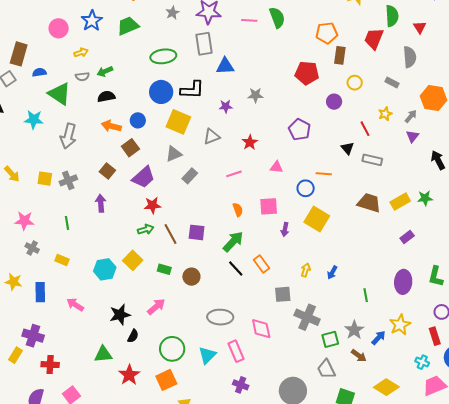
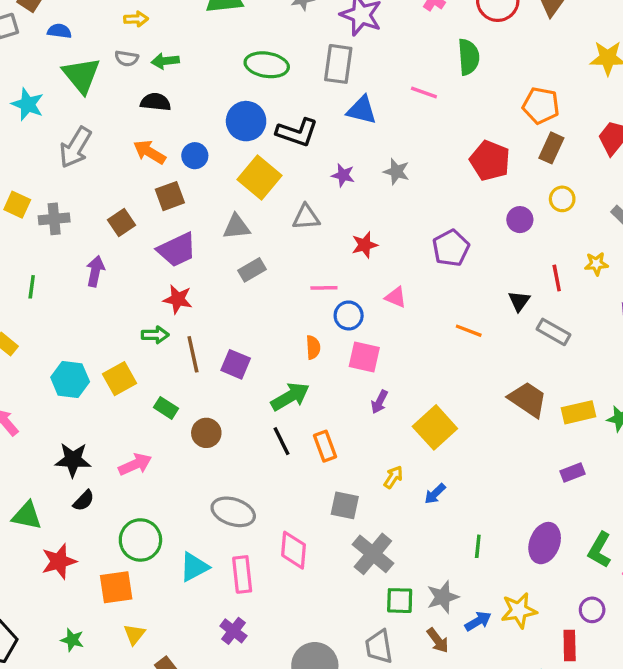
pink line: (249, 20) -> (424, 93), moved
blue circle: (306, 188) -> (349, 315), moved
yellow square: (317, 219) -> (435, 427), moved

